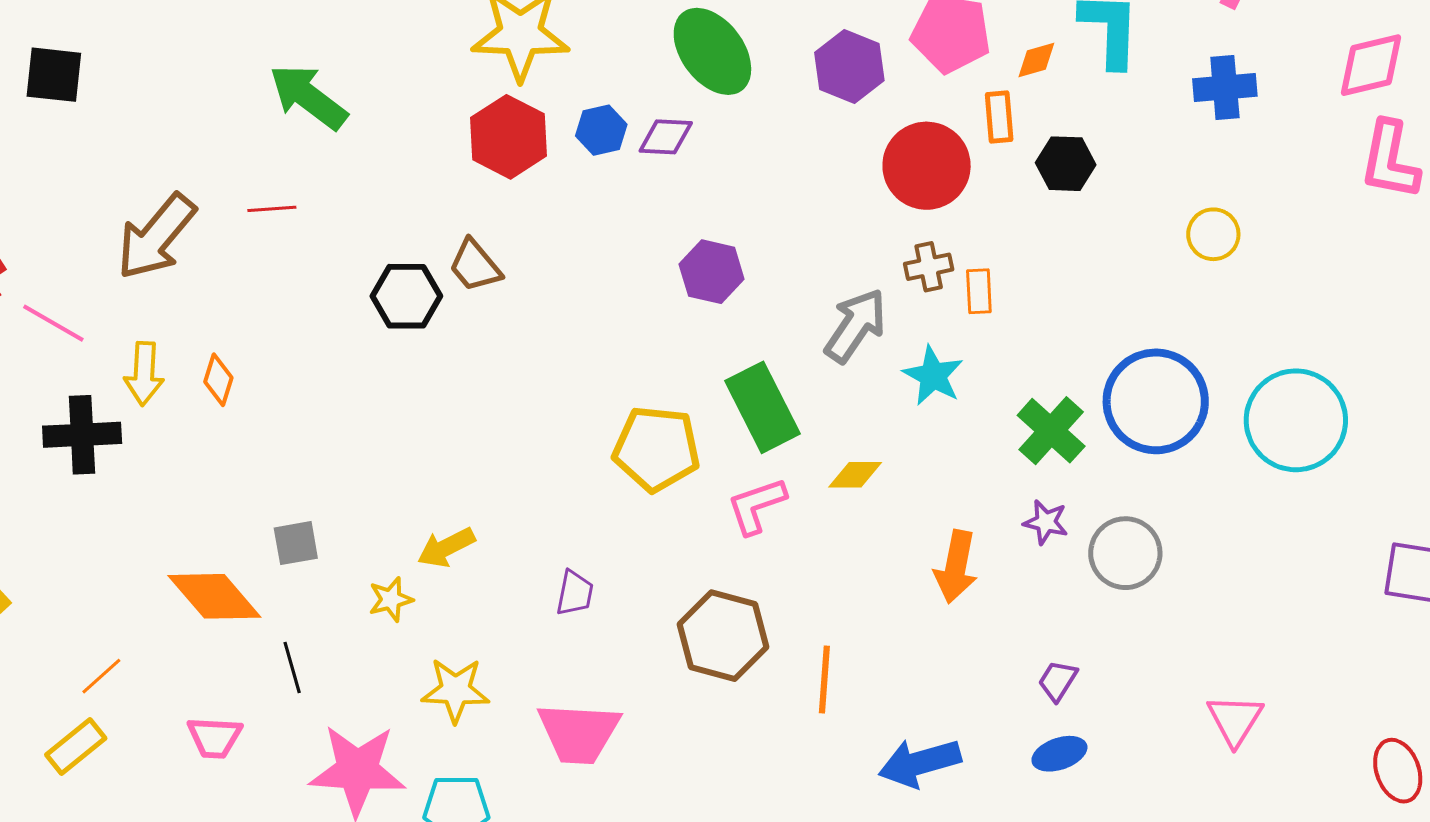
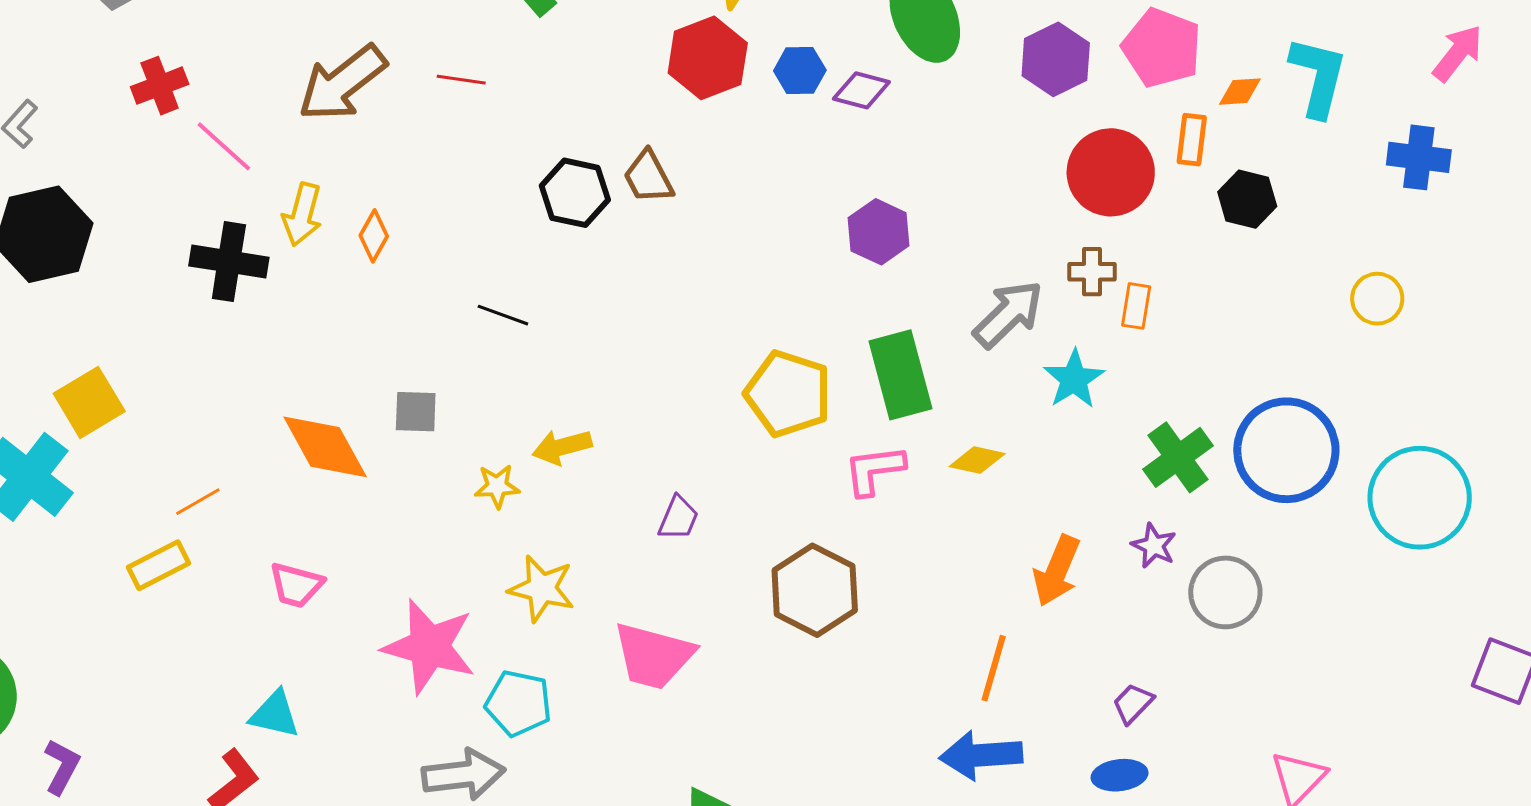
black line: (292, 667) -> (503, 315), moved, turned -66
orange line: (824, 680) -> (994, 668), moved

